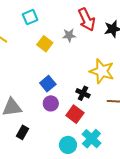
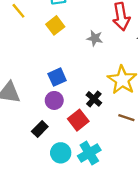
gray star: (69, 35) -> (95, 38), moved
yellow square: (45, 44) -> (55, 25), moved
black rectangle: (23, 132) -> (40, 129), moved

